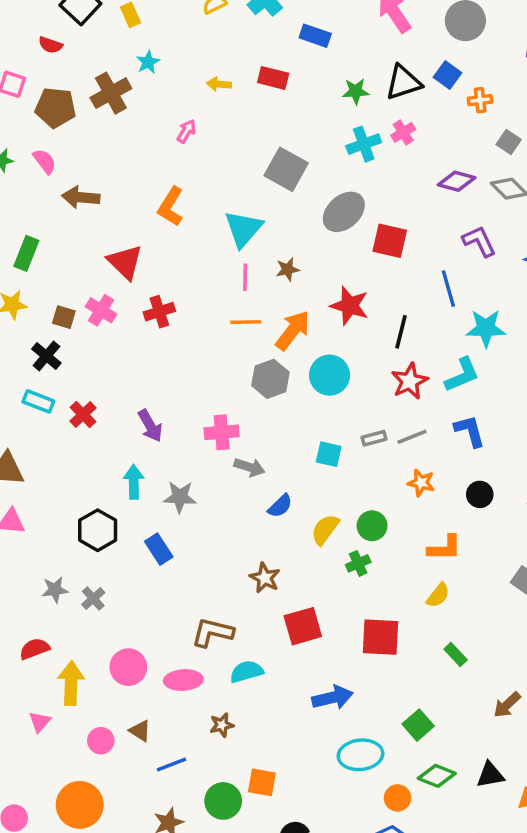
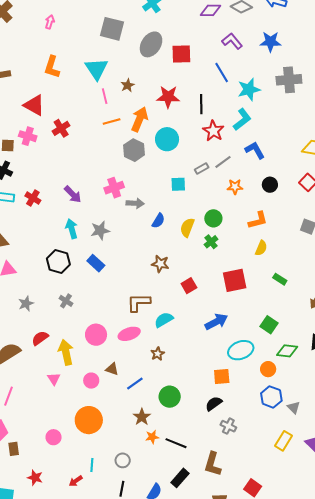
gray star: (55, 590) -> (26, 304), moved
red square: (303, 626) -> (189, 286), size x0.7
orange square: (262, 782) -> (222, 376), moved

